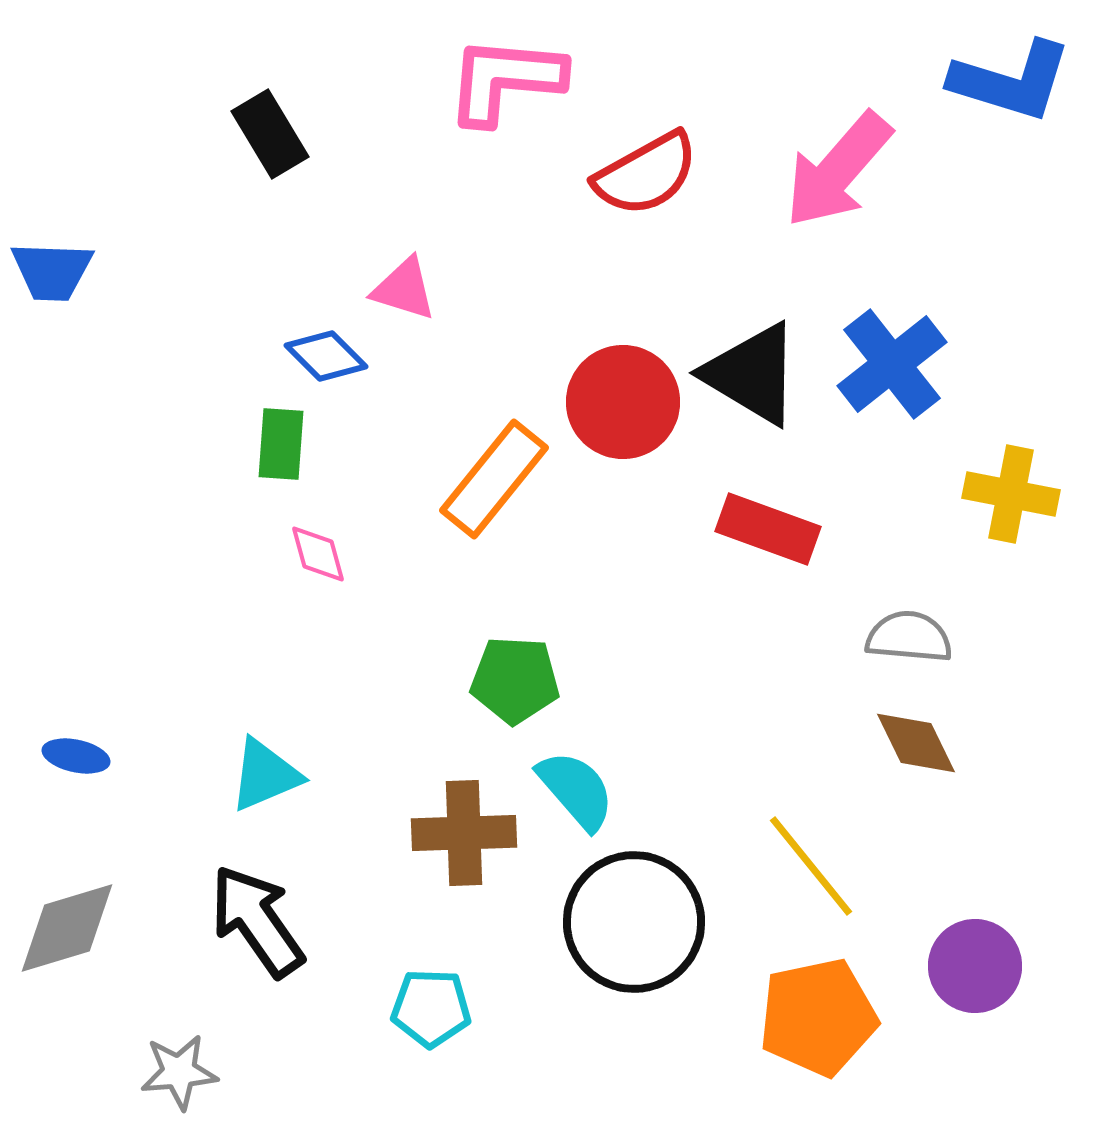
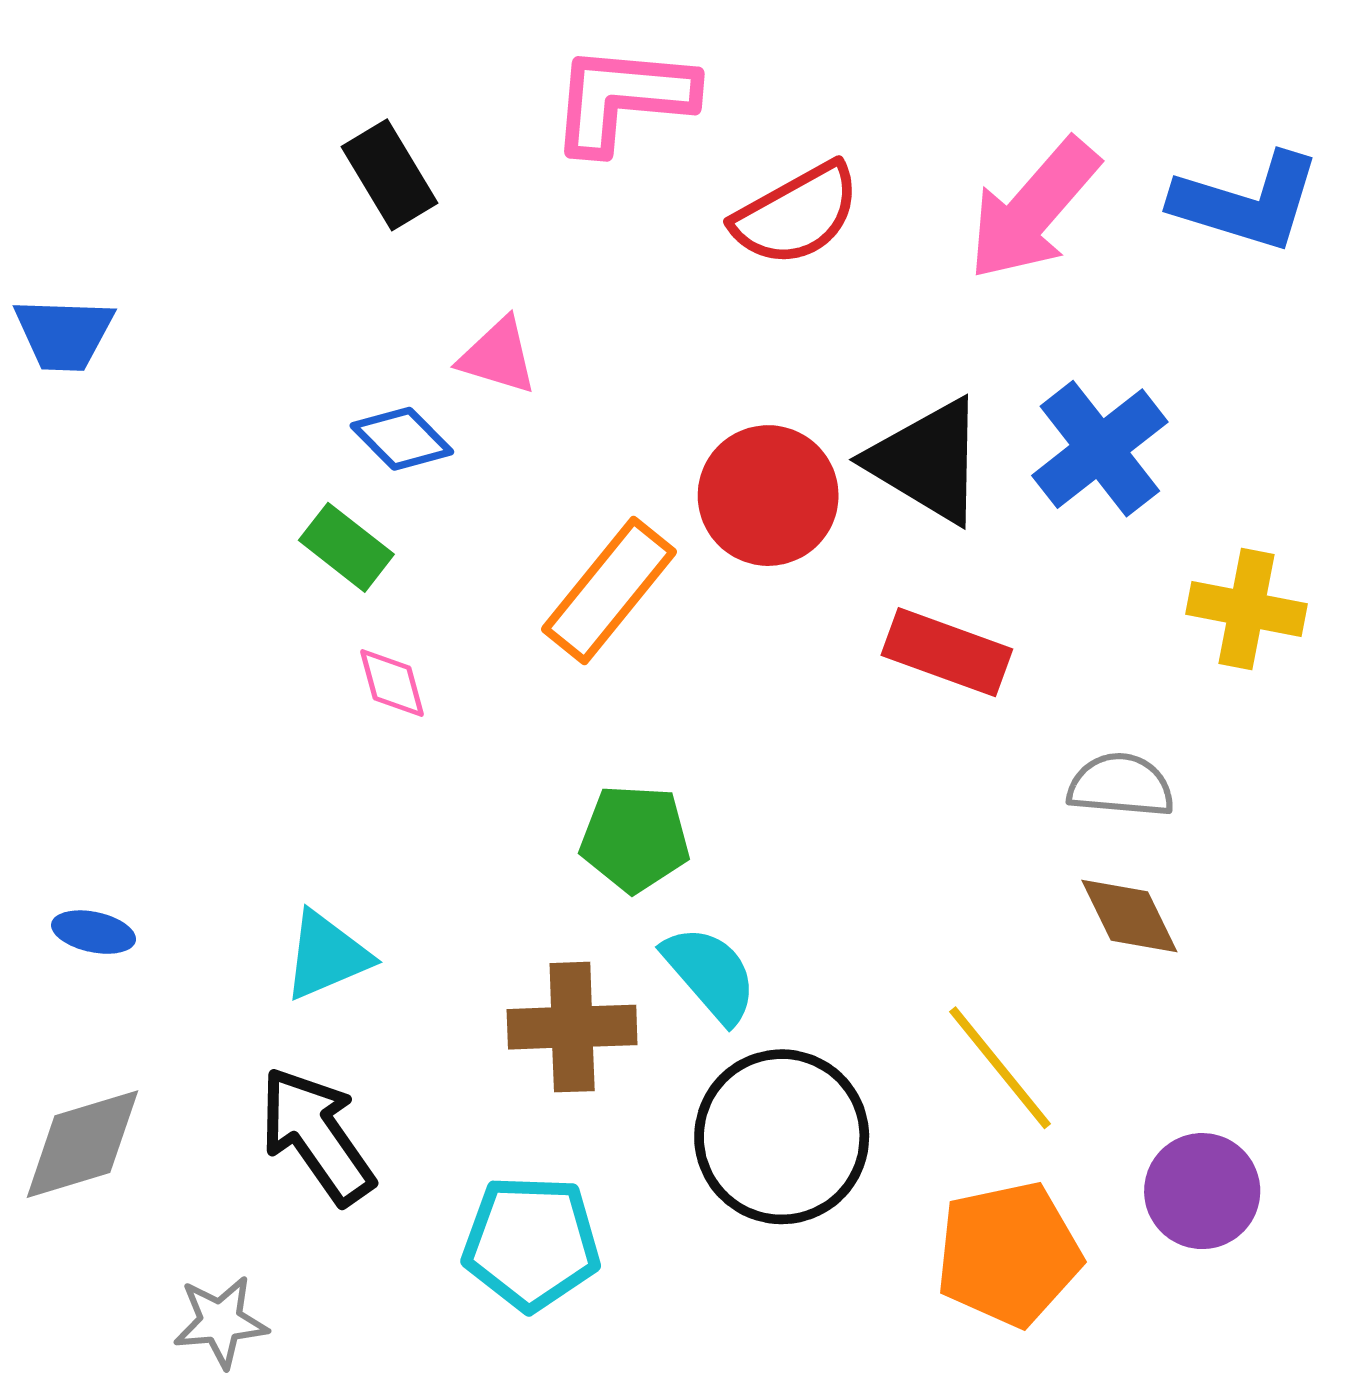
blue L-shape: (1011, 81) -> (1247, 202), moved
black rectangle: (270, 134) -> (390, 175), moved
green rectangle: (281, 444) -> (346, 547), turned -56
cyan pentagon: (431, 1008) -> (531, 1243), size x1.4

